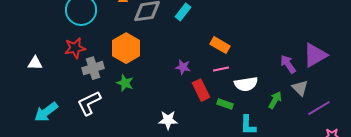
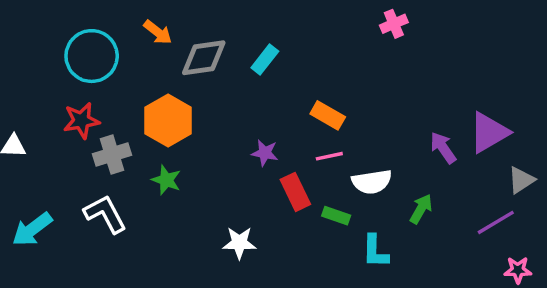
gray triangle: (300, 88) -> (521, 180), moved, turned 42
white L-shape: (89, 103) -> (105, 214), turned 88

